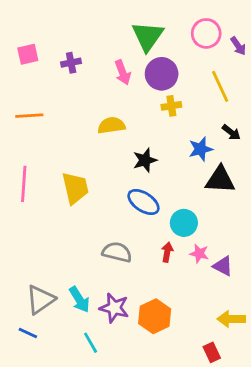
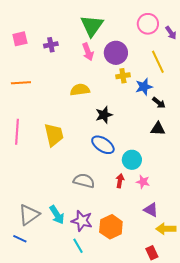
green triangle: (148, 36) -> (92, 26), moved
black arrow: (231, 132) -> (159, 103), moved
blue star: (201, 149) -> (144, 87), moved
black triangle: (220, 180) -> (158, 129), size x0.7
purple triangle: (223, 266) -> (151, 210), moved
cyan line: (91, 343) -> (78, 246), moved

